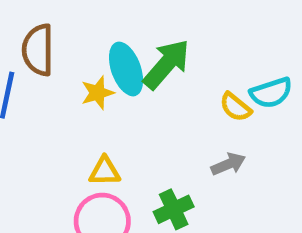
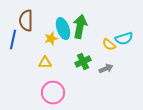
green arrow: (166, 64) -> (80, 27), turned -30
yellow triangle: (105, 171) -> (45, 63), moved
green cross: (174, 209) -> (83, 62), moved

